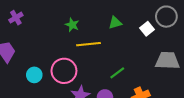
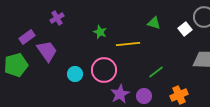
green triangle: (115, 23) -> (154, 23), turned 32
green star: (72, 25) -> (100, 32), moved

